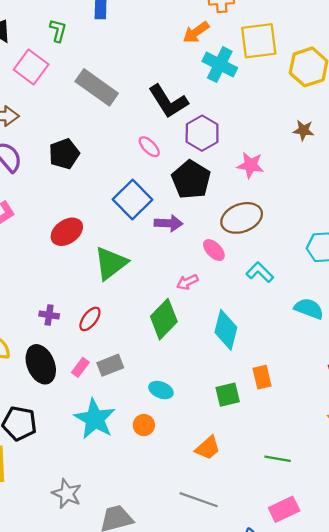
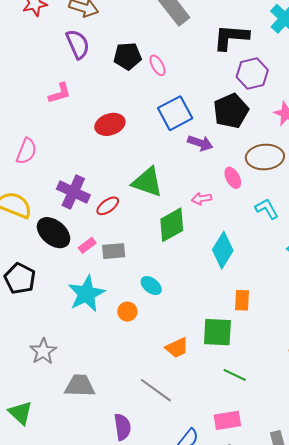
black L-shape: (168, 101) -> (231, 37), turned 111
pink ellipse: (149, 147) -> (158, 65), moved
green triangle: (111, 263) -> (147, 182), moved, turned 40
purple cross: (49, 315) -> (73, 192), size x1.8
black ellipse: (41, 364) -> (54, 233), turned -44
green square: (228, 395) -> (217, 332), moved, size x1.4

